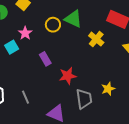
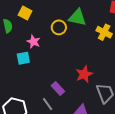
cyan square: (12, 47) -> (23, 58), turned 32
purple rectangle: (45, 59) -> (58, 89), moved

